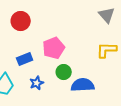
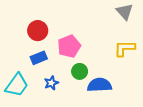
red circle: (21, 21) -> (38, 31), moved

